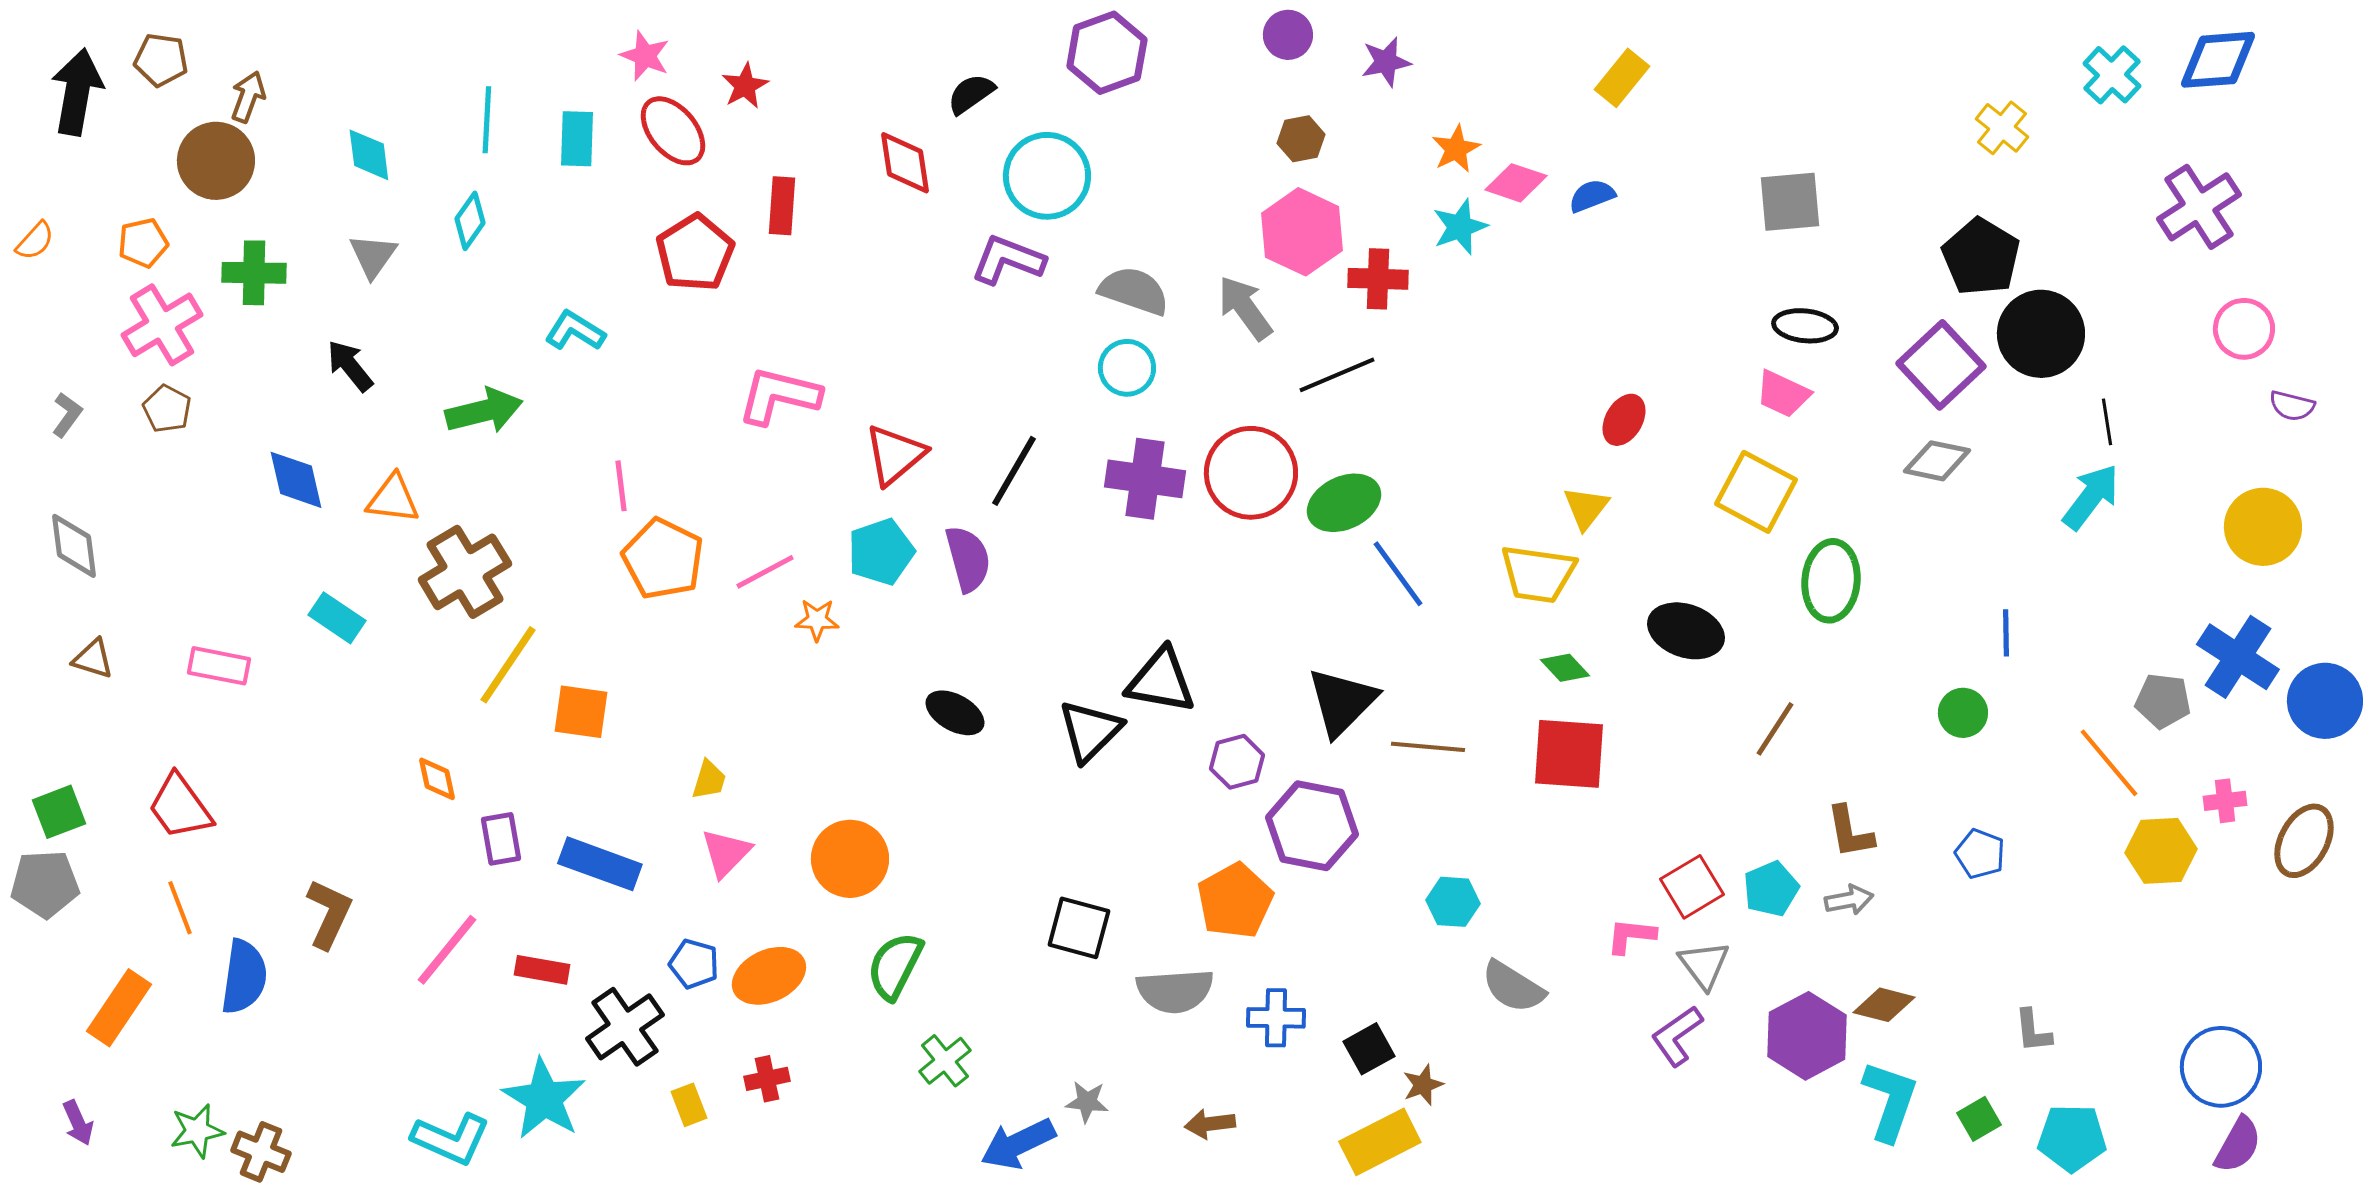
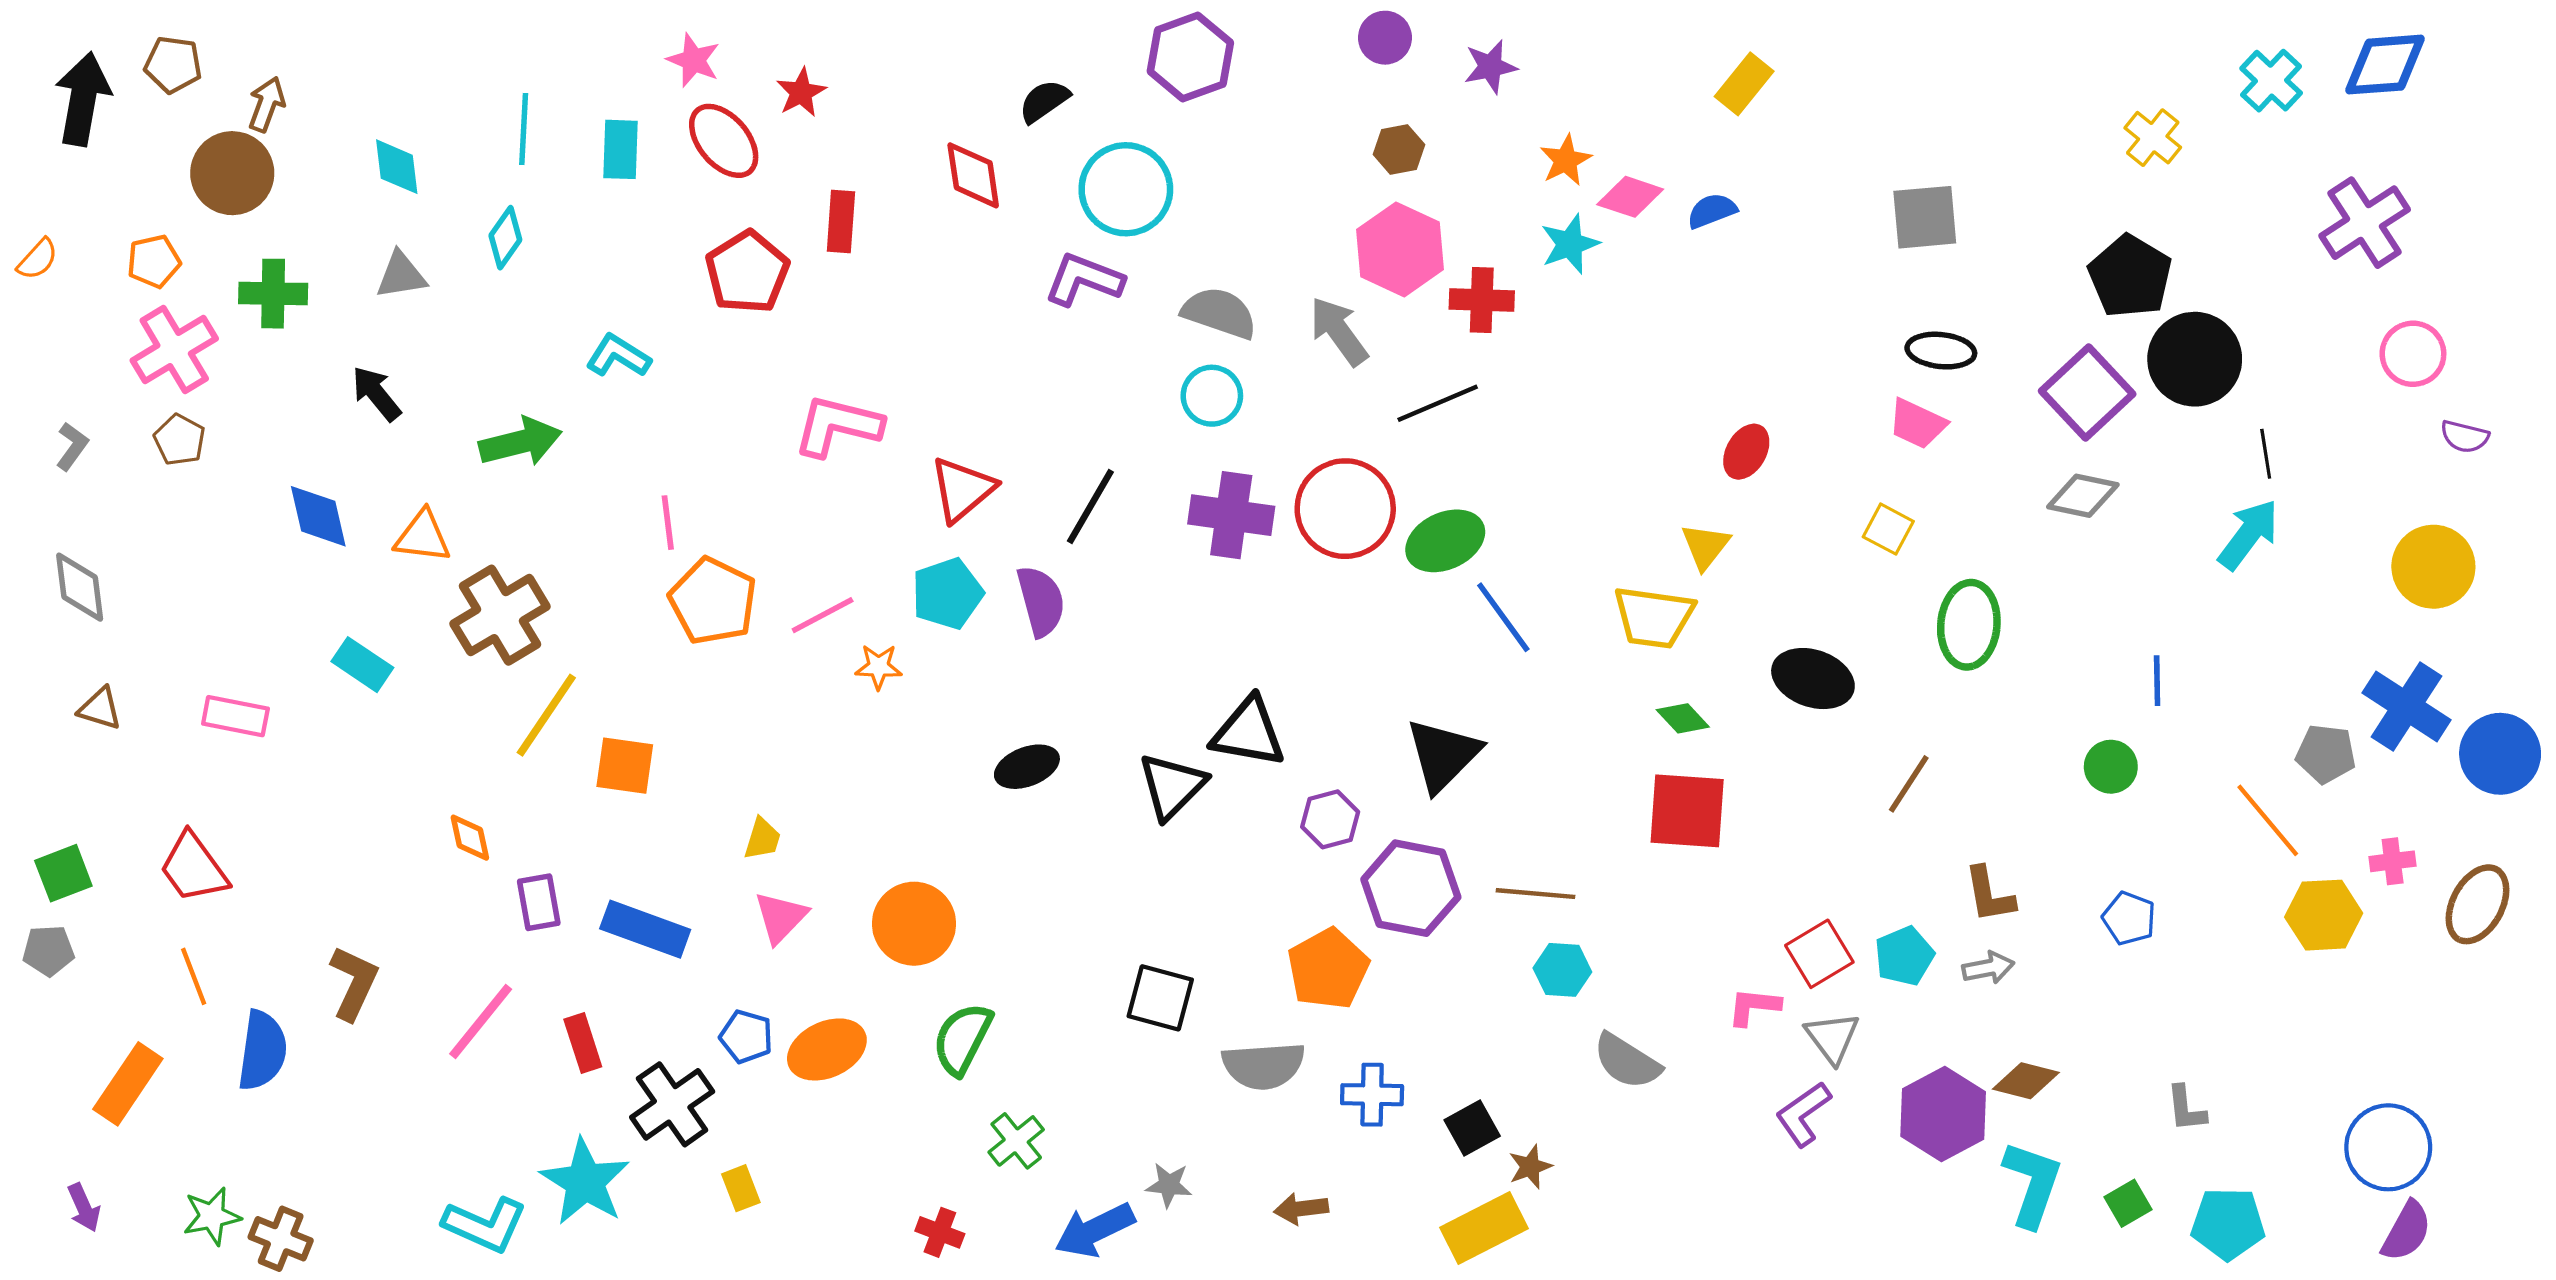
gray triangle: (373, 256) -> (401, 275), turned 46
yellow square: (1756, 492) -> (1888, 529), size x0.6
black ellipse: (955, 713) -> (1027, 767), turned -50
brown line: (1428, 747) -> (1536, 894), moved
gray pentagon: (45, 884) -> (48, 951), size x0.7
red rectangle: (542, 970) -> (583, 1043), turned 62
red cross: (767, 1079) -> (940, 1232), moved, turned 33

